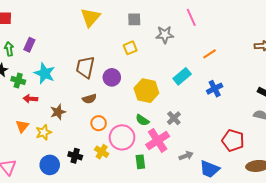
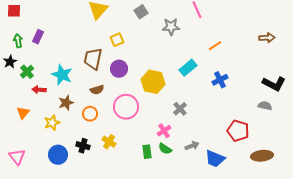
gray square: (134, 19) -> (141, 12), turned -32
yellow square: (130, 48) -> (117, 40), moved
cyan star: (45, 73) -> (62, 75), moved
green cross: (18, 80) -> (27, 72), turned 32
green semicircle: (142, 120) -> (165, 149), moved
orange circle: (99, 123) -> (90, 114), moved
orange triangle: (22, 126) -> (23, 113), moved
pink circle: (122, 137) -> (126, 107), moved
pink cross: (158, 140) -> (164, 131), size x0.6

